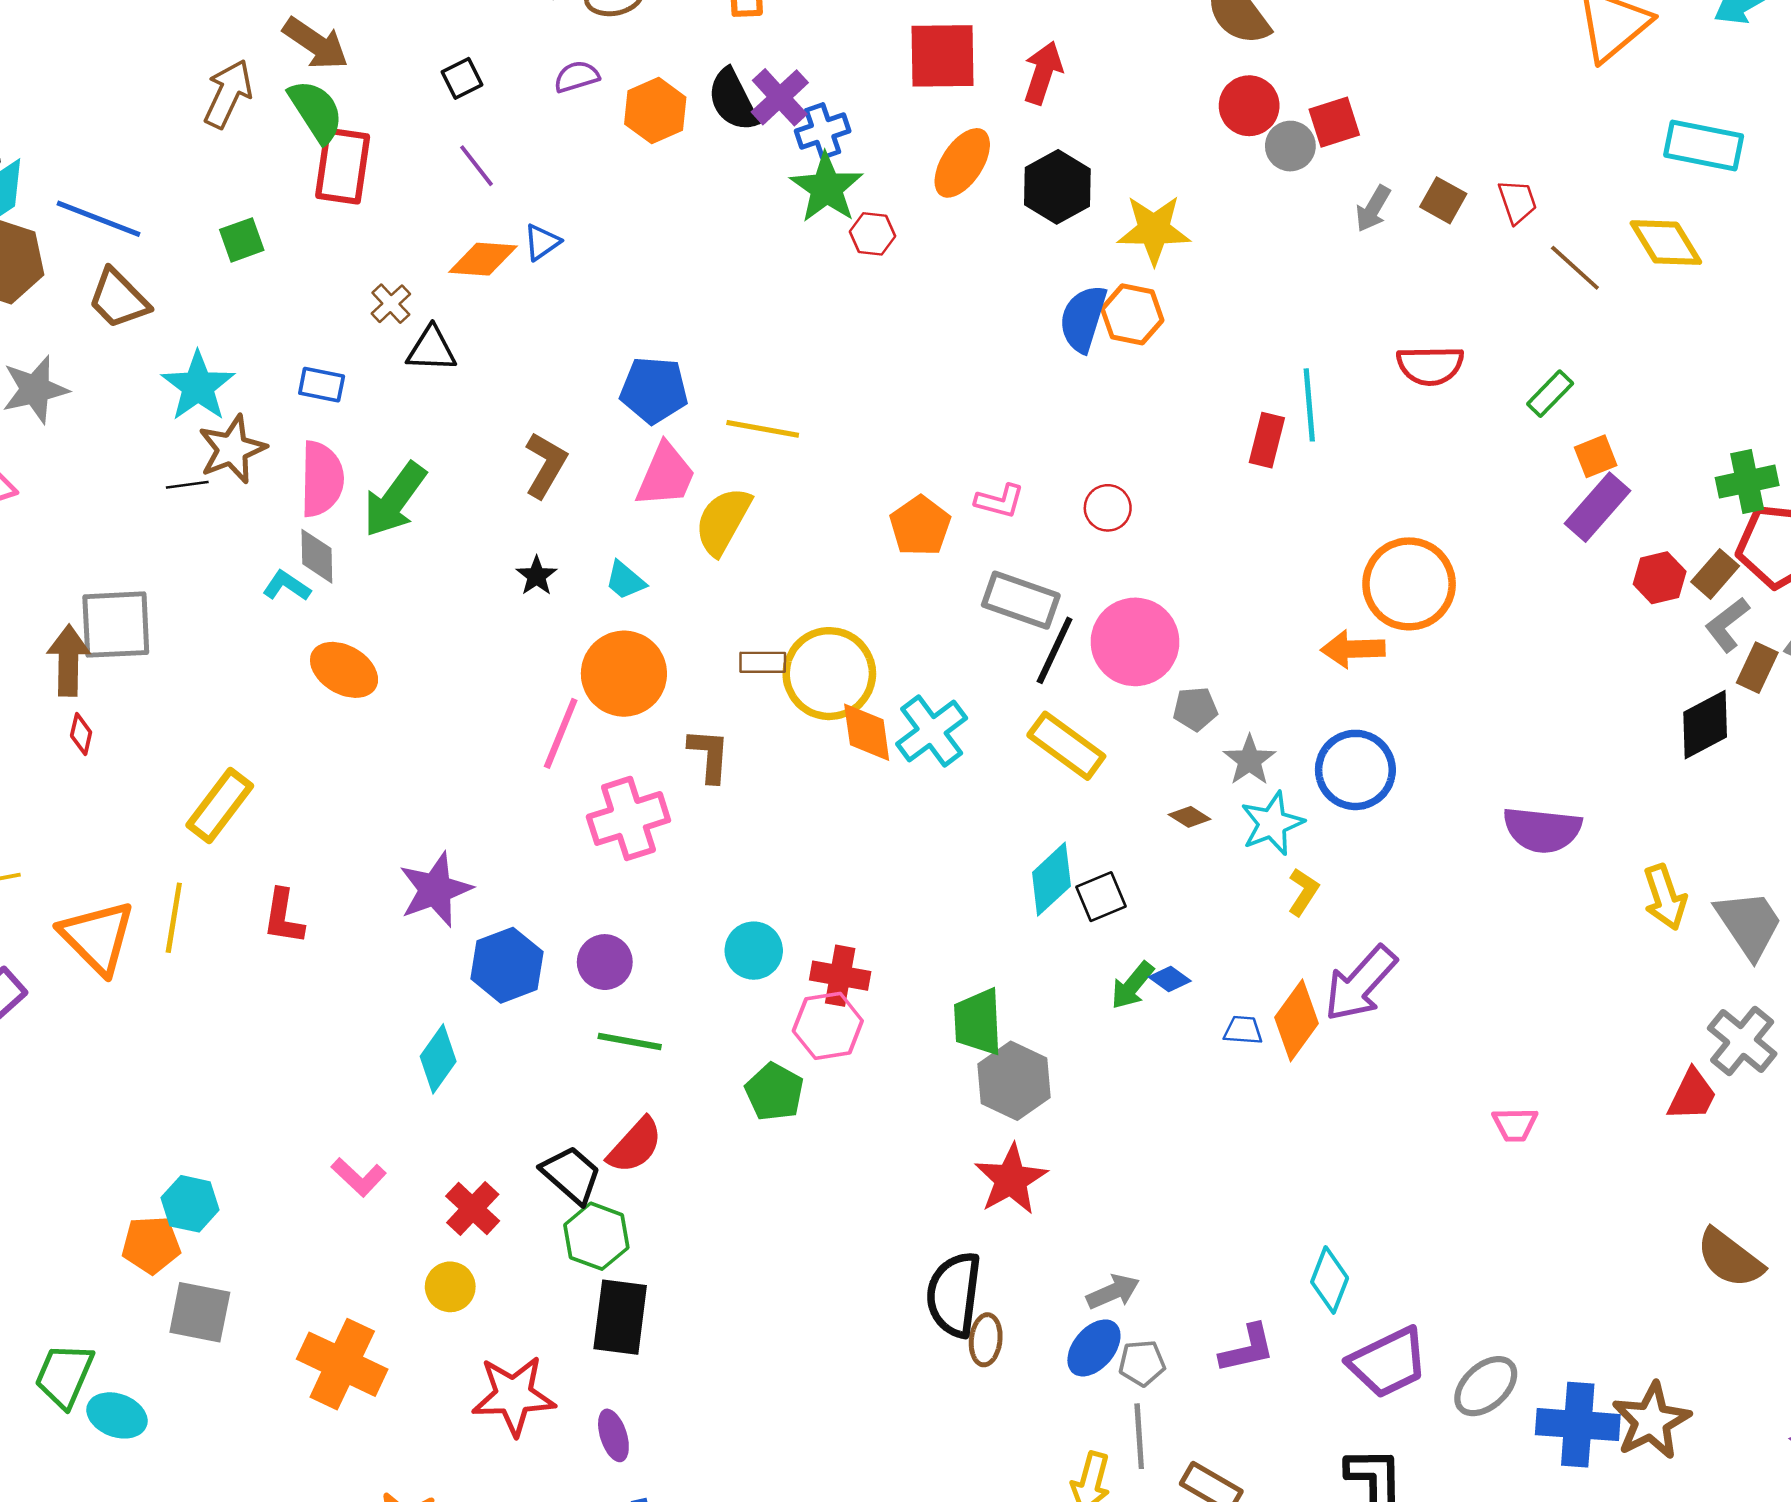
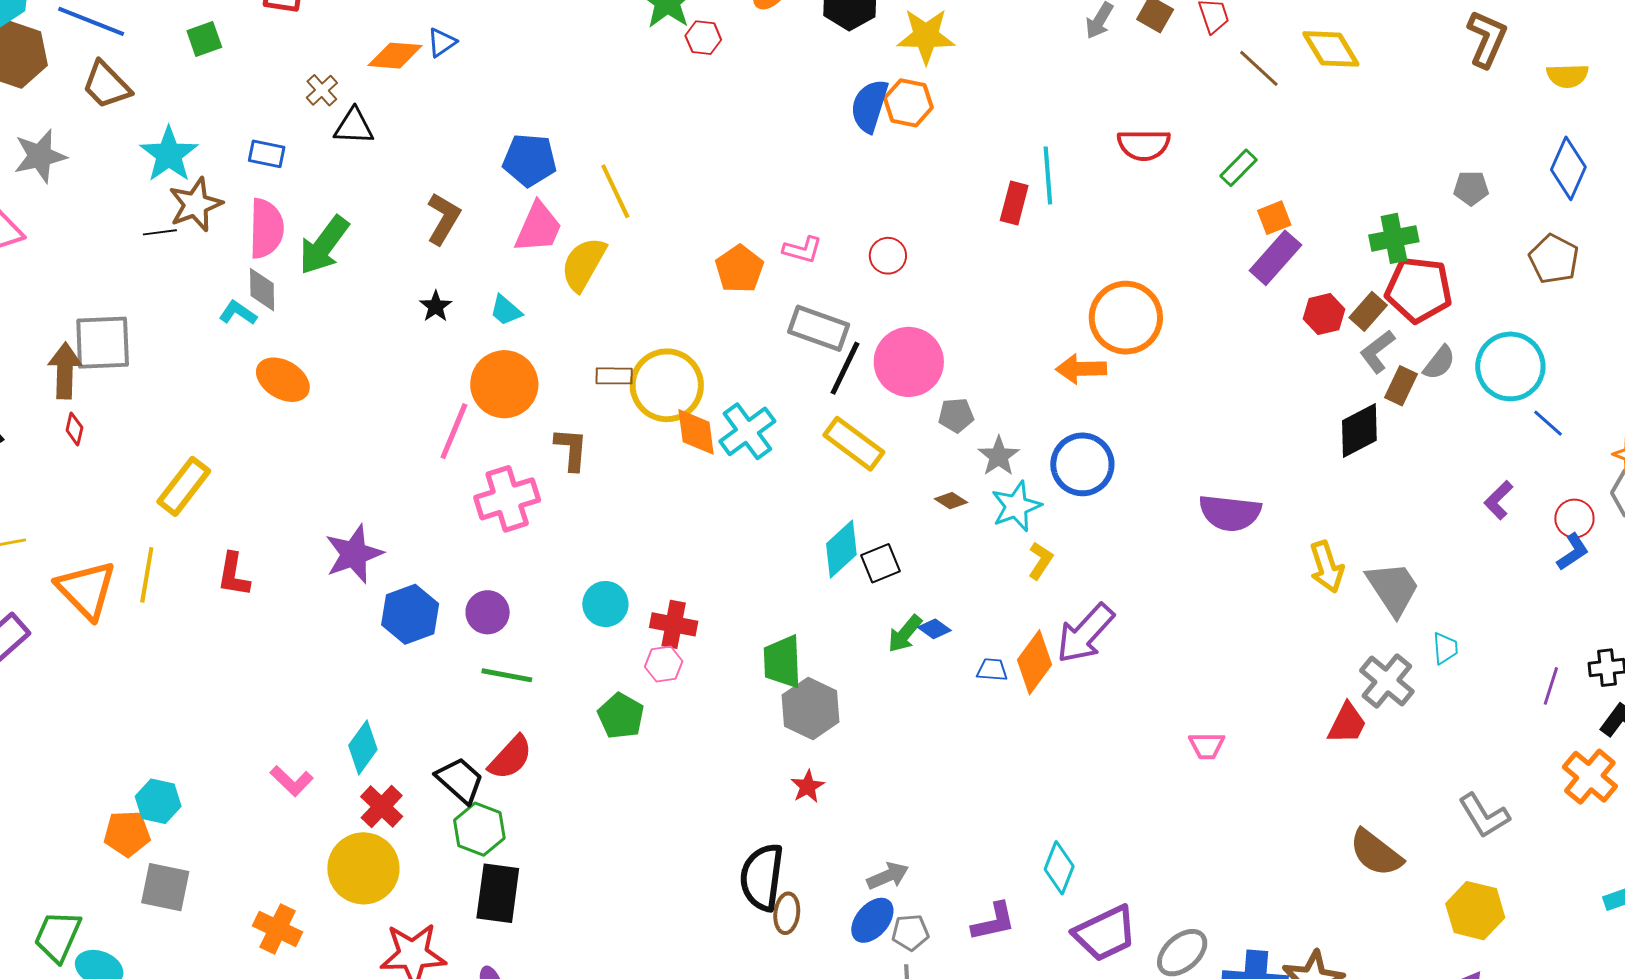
yellow line: (763, 429) -> (615, 191), turned 54
pink hexagon: (828, 1026) -> (664, 664), size x0.7
cyan diamond: (438, 1059) -> (363, 747), moved
red star: (1011, 1179) -> (808, 786), size x0.6
yellow circle: (450, 1287) -> (363, 868), size x1.8
orange cross: (342, 1364) -> (278, 929), size x0.7

